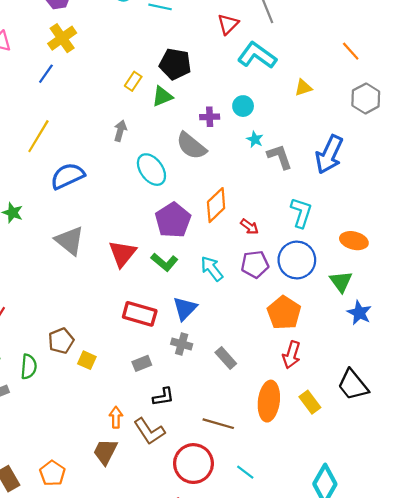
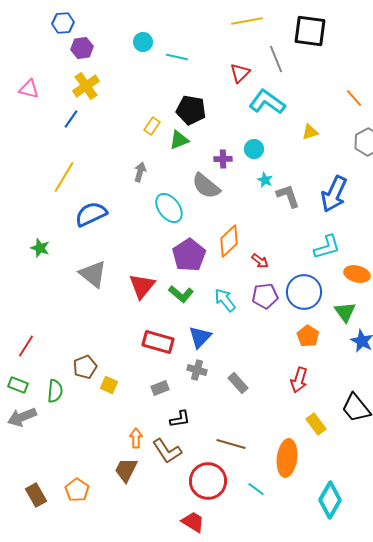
cyan L-shape: (301, 213) -> (327, 247), moved, turned 56
orange pentagon: (284, 313) -> (308, 336), moved, size x0.7
orange ellipse: (269, 401) -> (287, 458), moved

